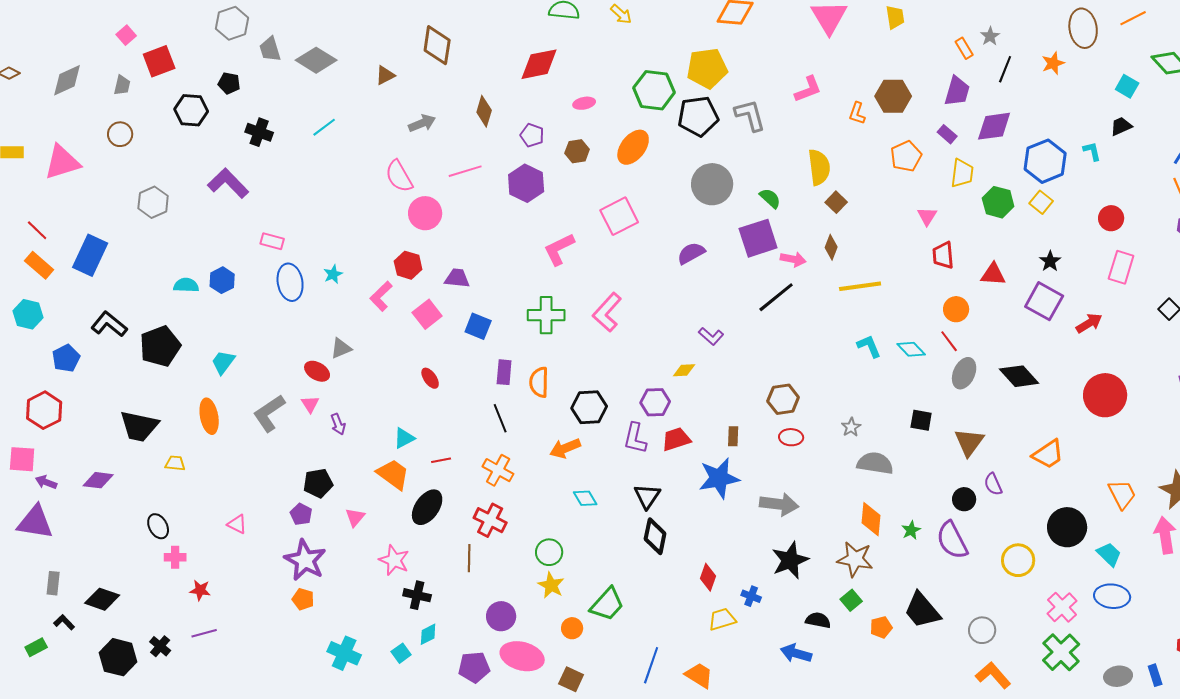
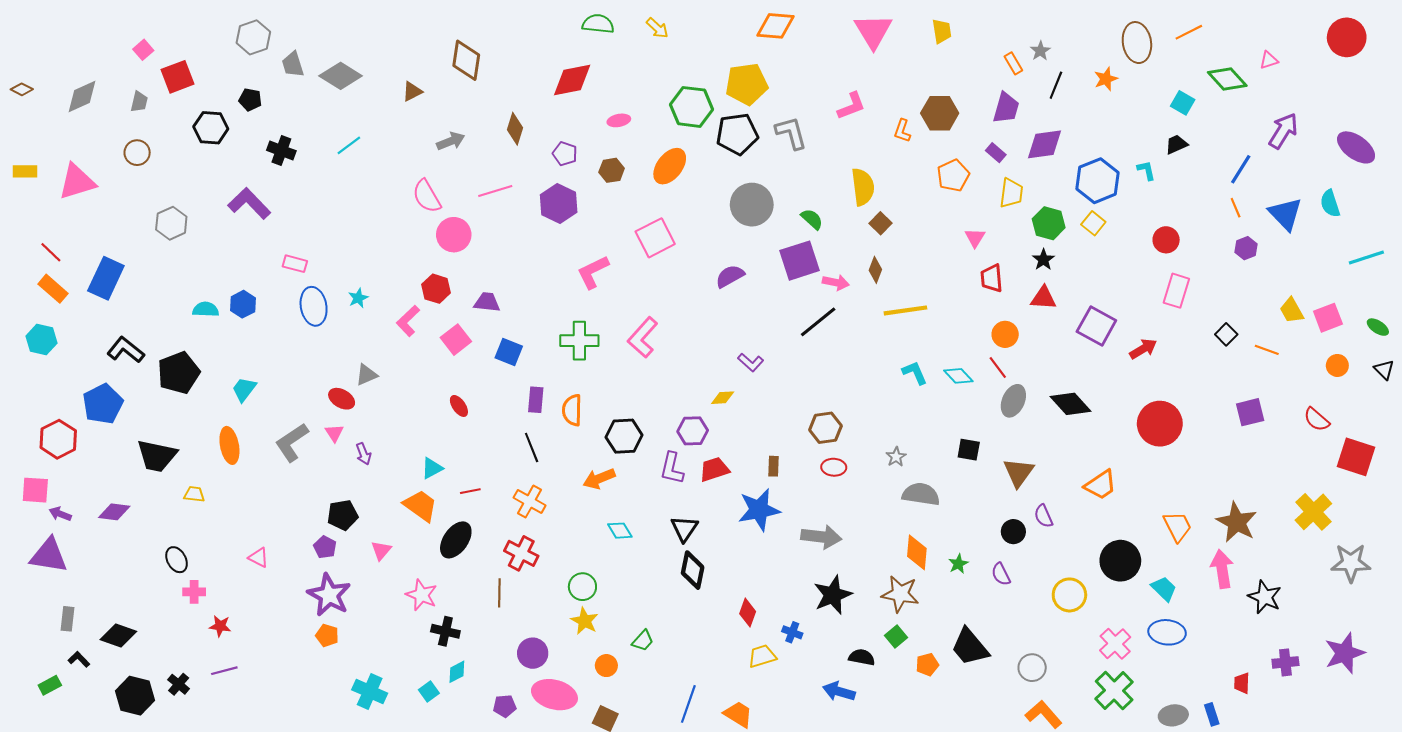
black star: (1050, 261) -> (1043, 260), moved
blue pentagon: (66, 358) -> (103, 404), moved, size x1.4
purple semicircle: (952, 540) -> (1001, 574), size x0.6
green trapezoid: (607, 604) -> (643, 641), size x0.6
purple pentagon: (474, 667) -> (505, 706), size x0.7

